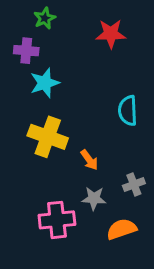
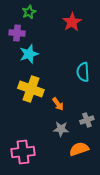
red star: (111, 34) -> (72, 22), turned -30
pink cross: (57, 220) -> (23, 152), moved

